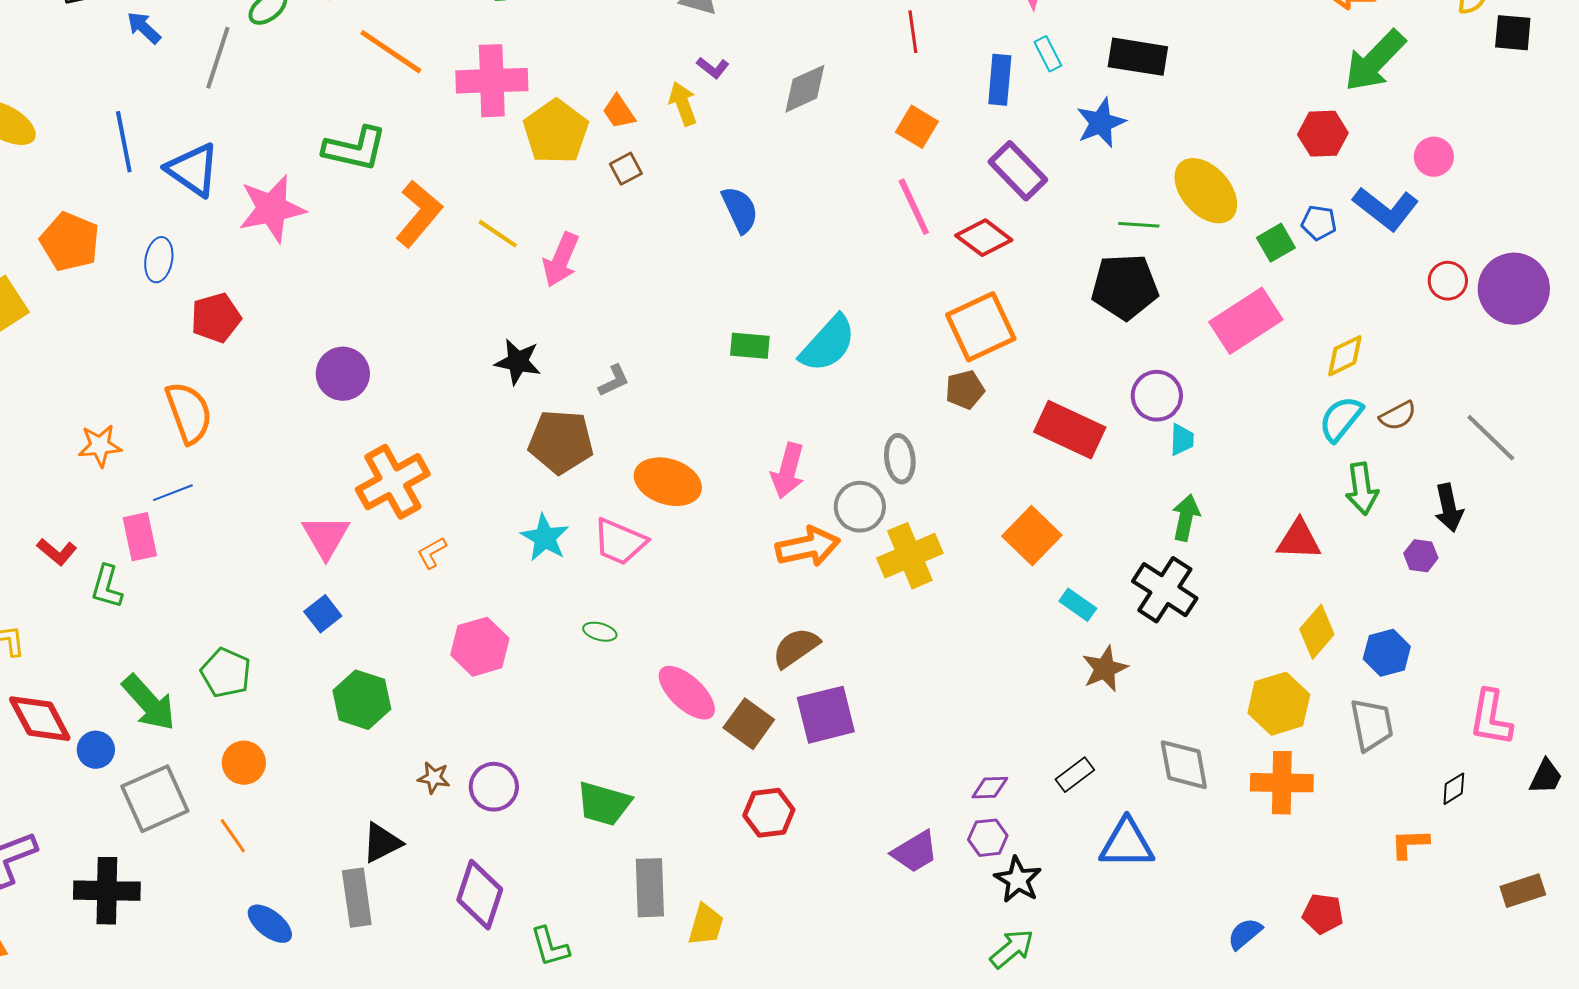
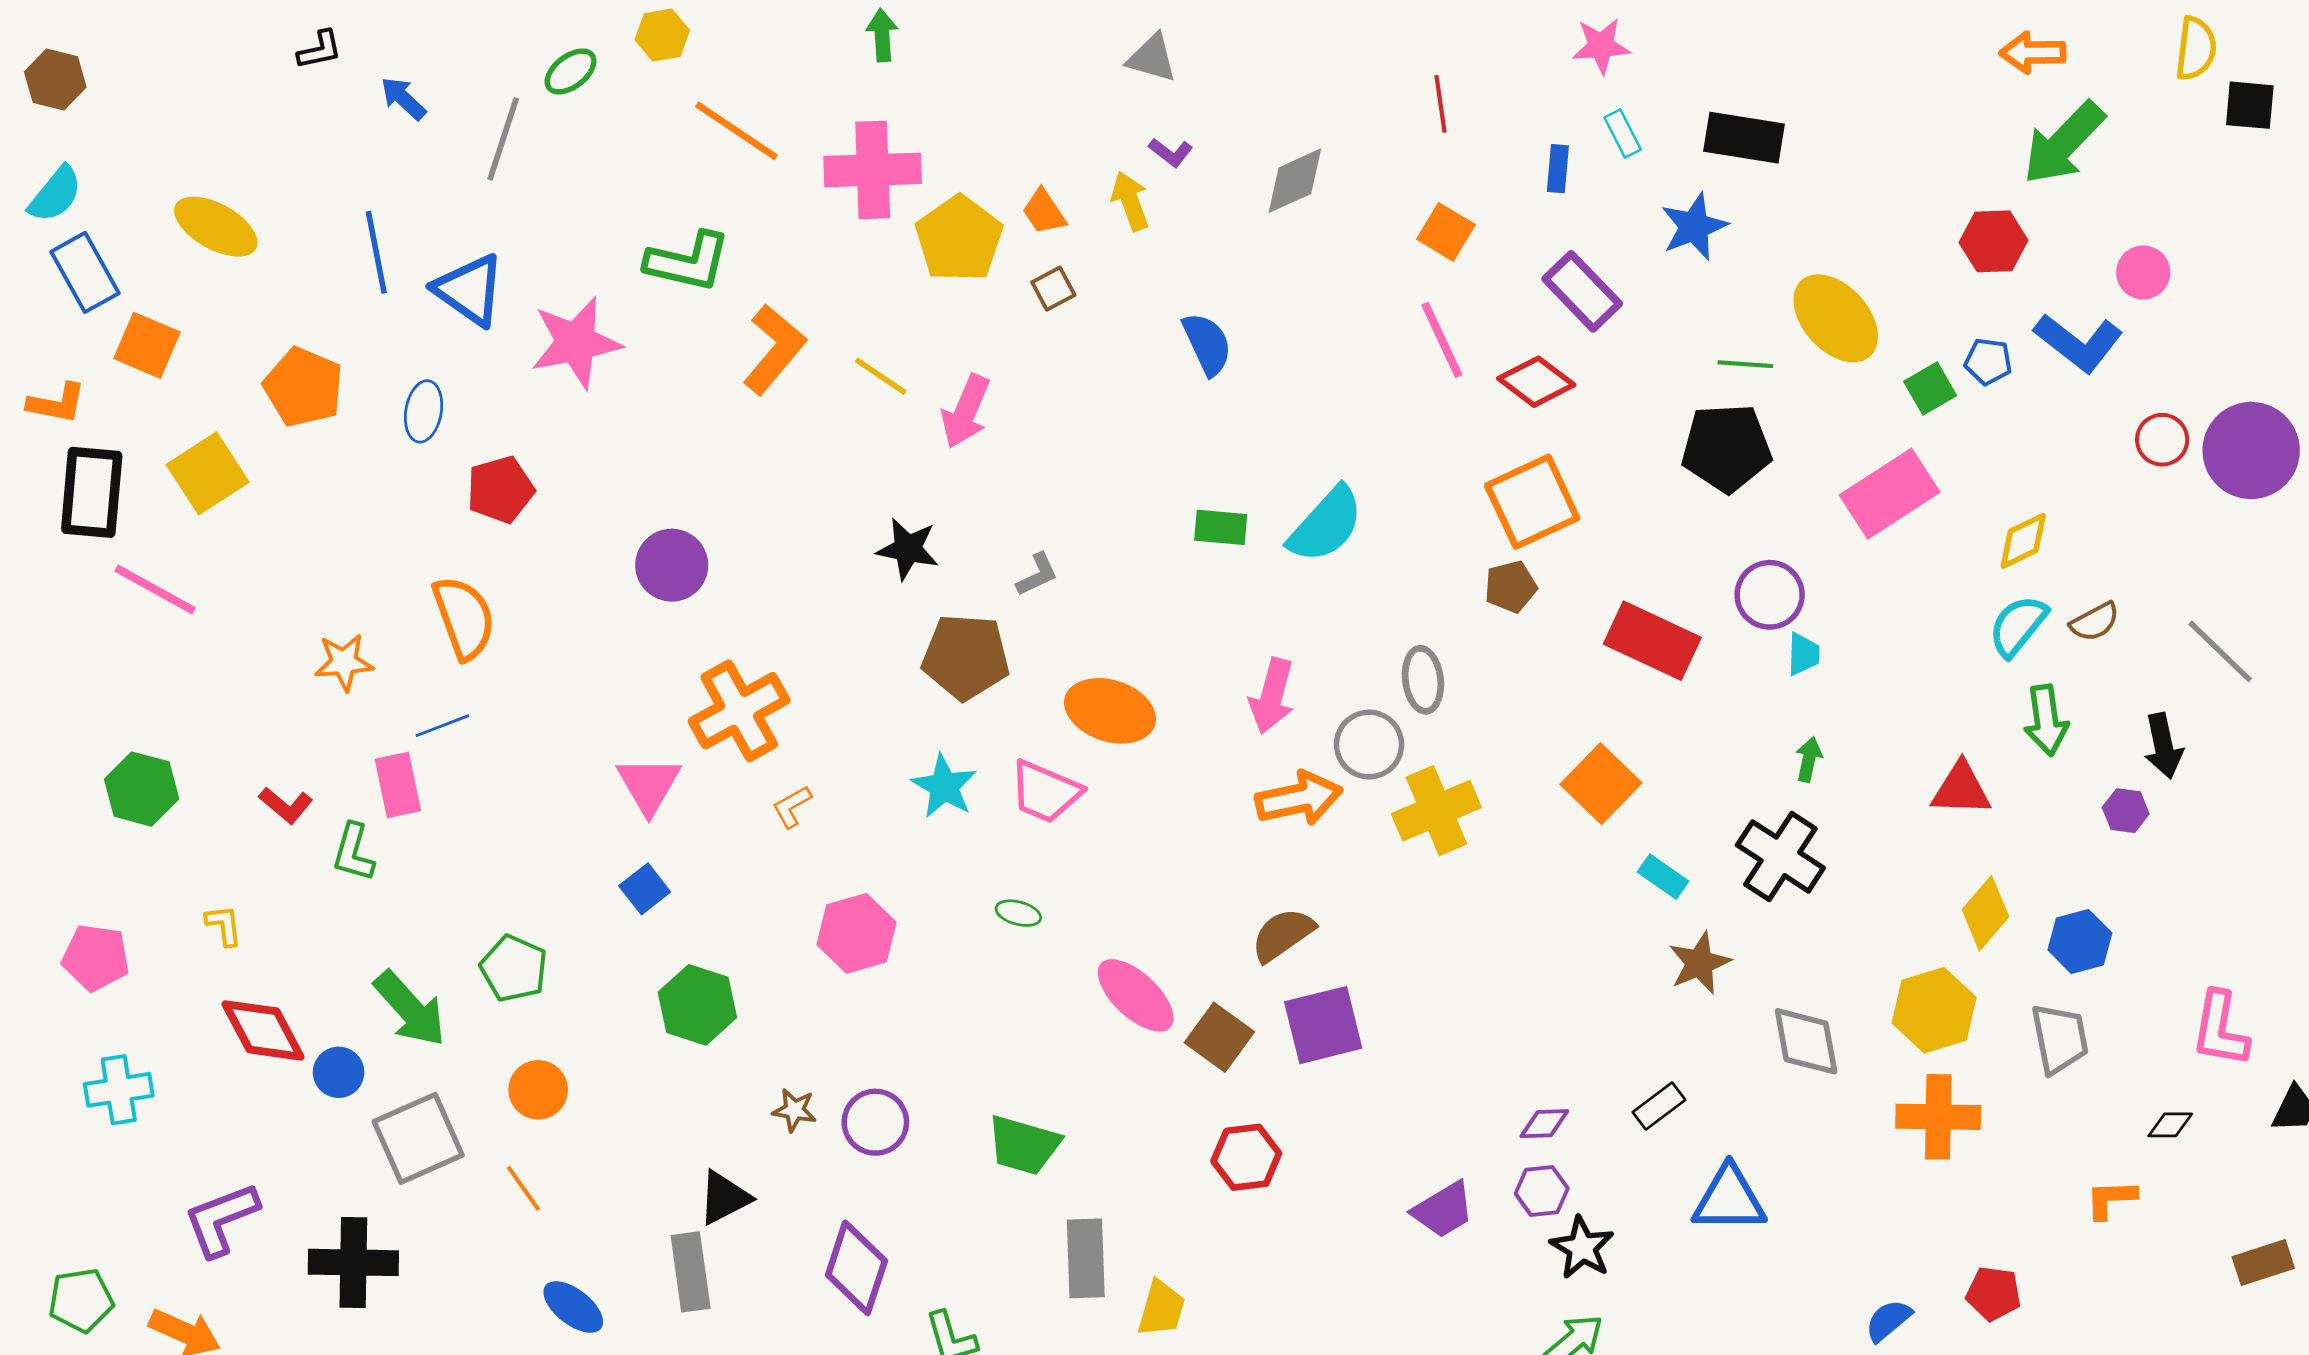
blue rectangle: (1000, 80) -> (1558, 169), size x0.7
green arrow: (1186, 518) -> (1809, 759), size x0.7
gray diamond: (1184, 765) -> (1806, 1041), moved
black diamond: (1454, 789) -> (2170, 1125), turned 32

